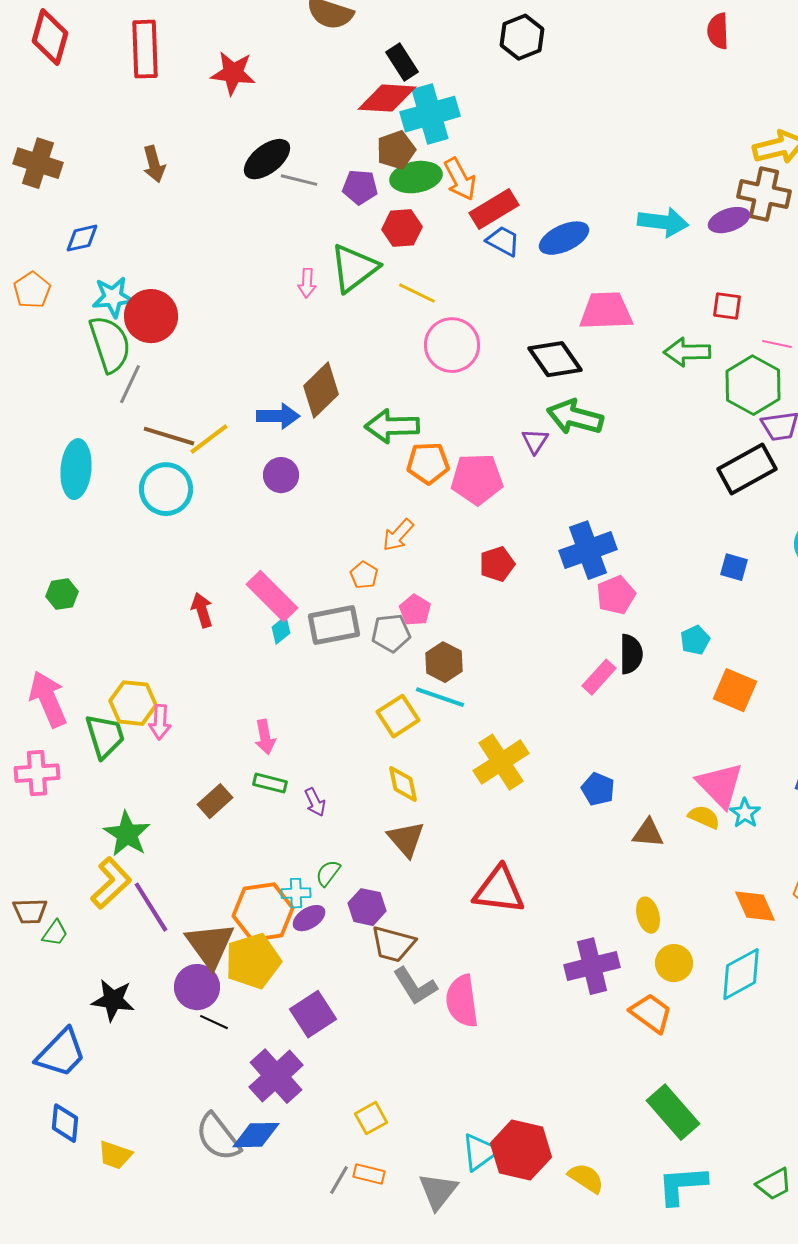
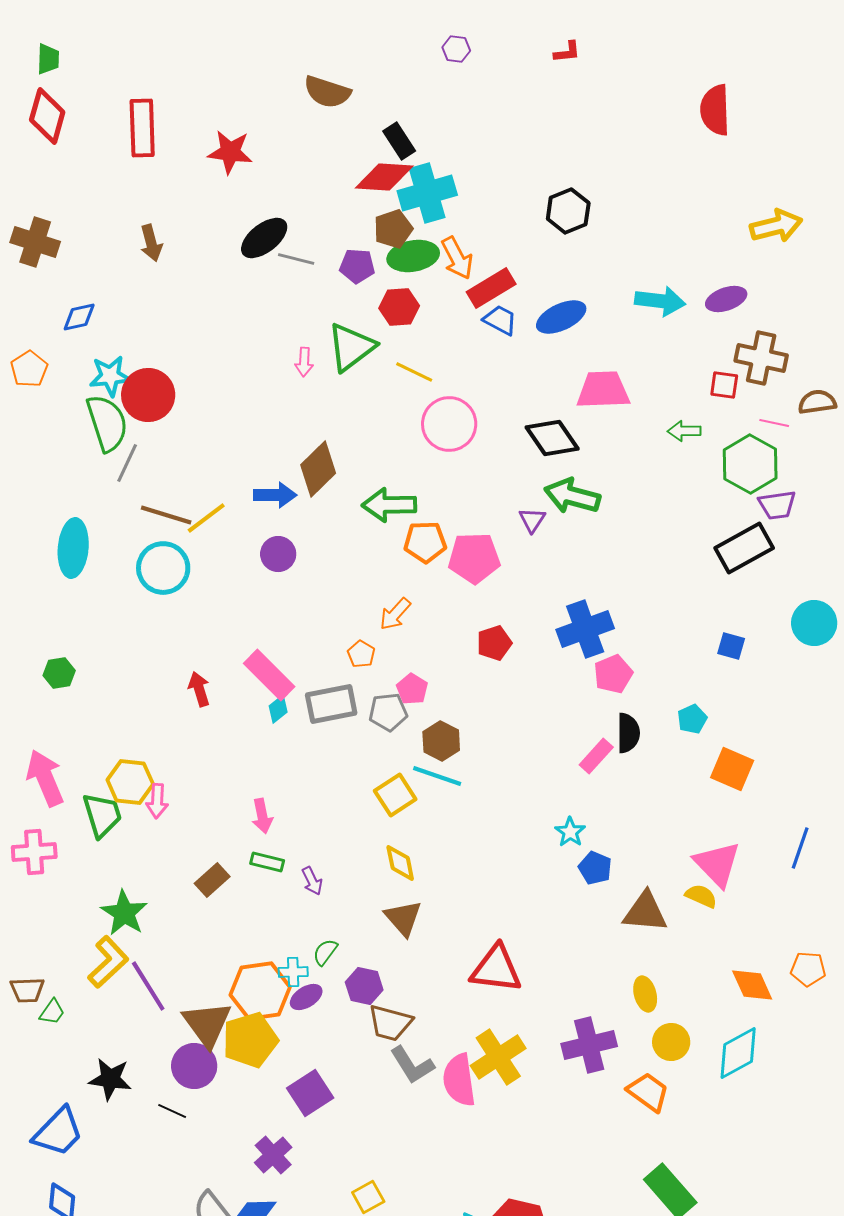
red semicircle: (718, 31) -> (715, 110), size x1.4
black hexagon: (522, 37) -> (568, 211), moved
brown cross: (764, 194) -> (761, 358), moved
green arrow: (687, 352) -> (684, 431), size x0.7
yellow cross: (501, 762) -> (498, 1057), moved
cyan star: (745, 813) -> (570, 832), moved
brown triangle: (648, 833) -> (645, 912), size x1.4
black line: (214, 1022) -> (172, 1111), moved
purple cross: (276, 1076) -> (273, 1155), size x0.7

